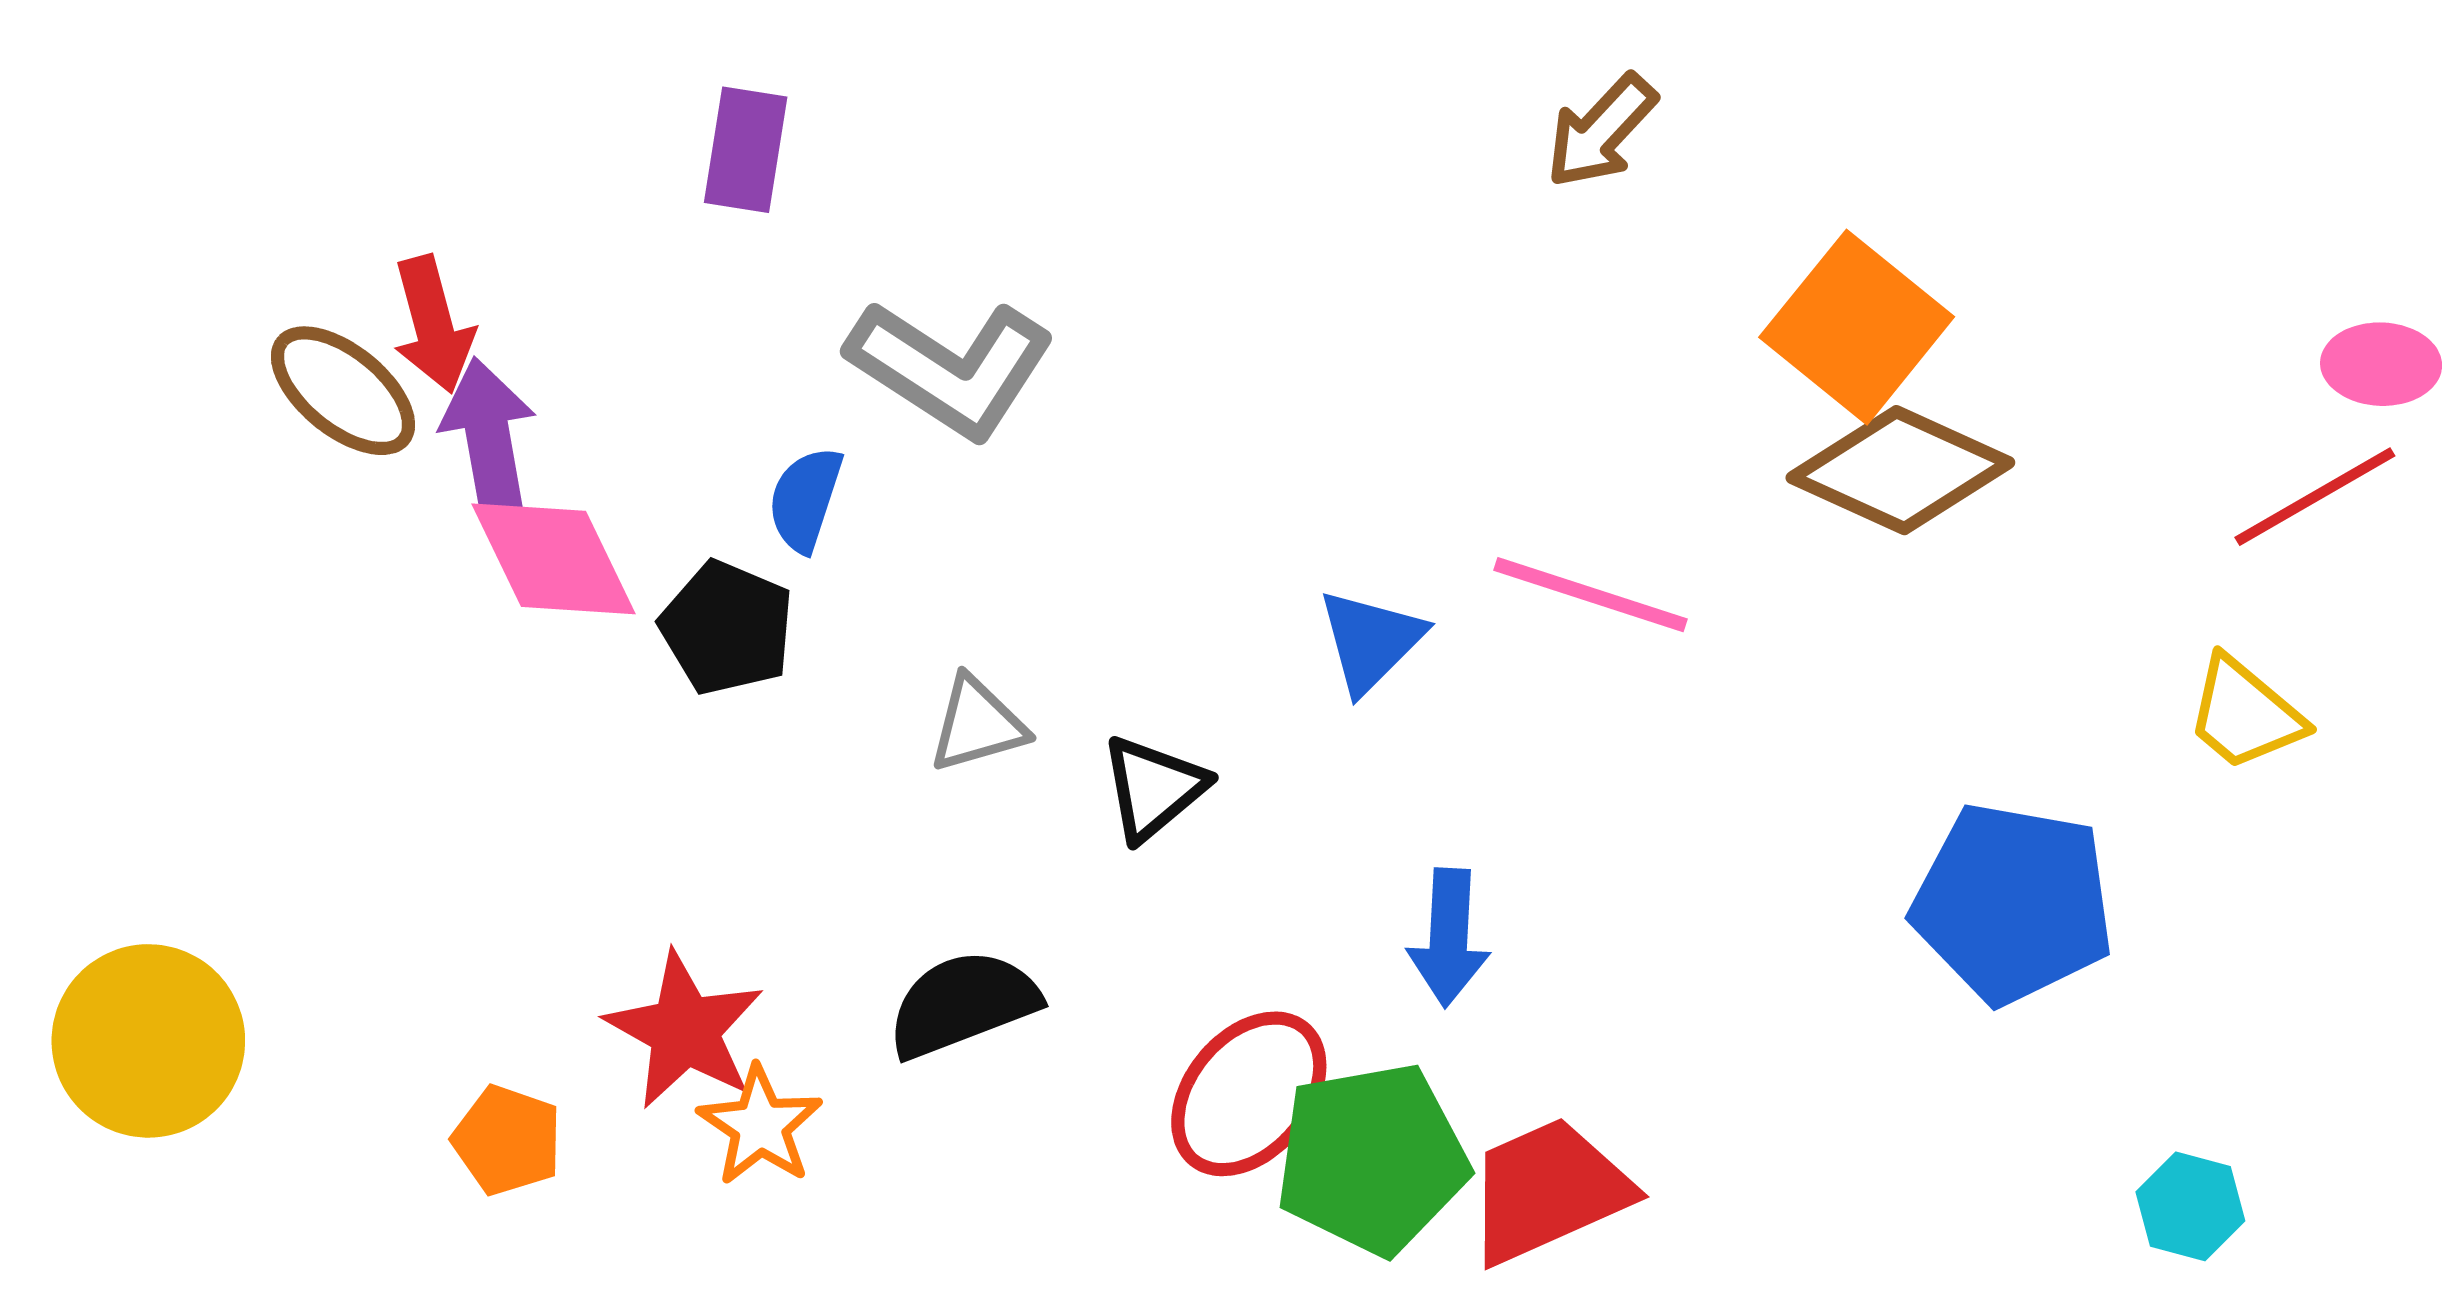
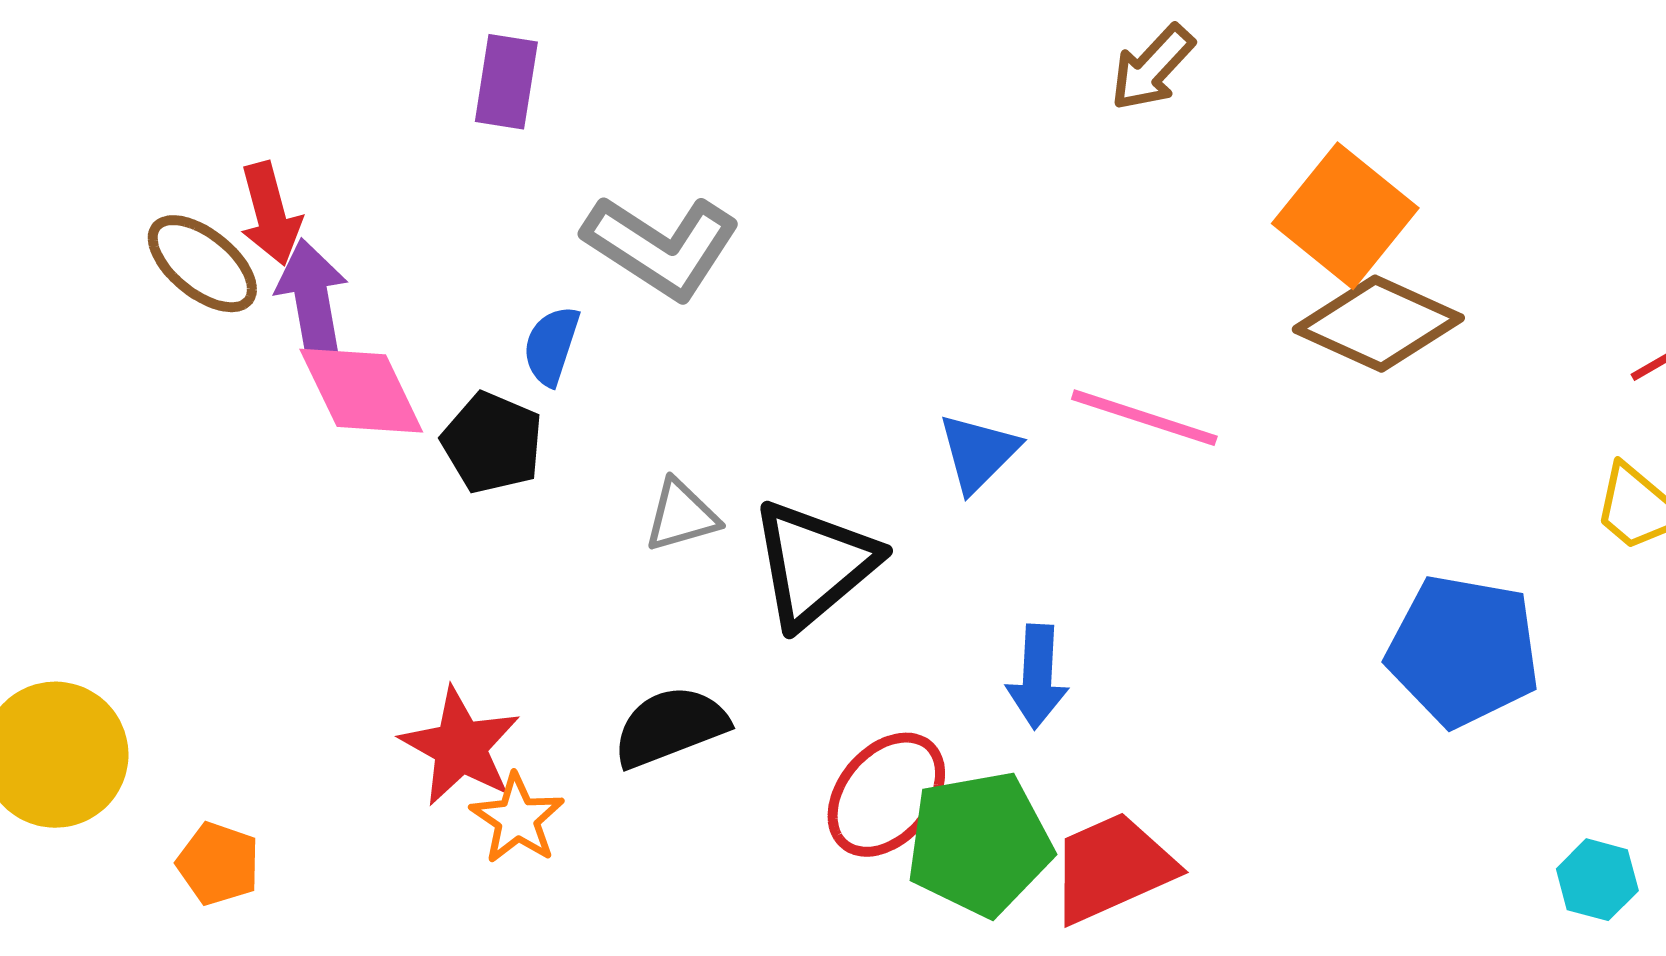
black triangle: (1153, 788) -> (814, 564), size x1.6
orange pentagon: (507, 1140) -> (218, 864), moved

